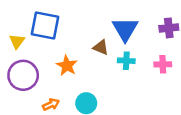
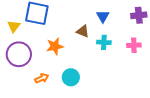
blue triangle: (125, 29) -> (103, 16), size x0.6
orange star: (67, 66) -> (55, 46), turned 30

